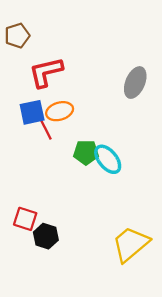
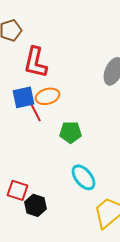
red L-shape: (46, 72) -> (36, 62), turned -64
cyan ellipse: (108, 159) -> (84, 177), moved

